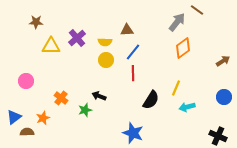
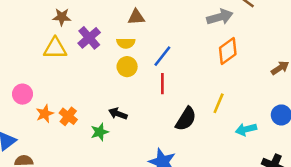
brown star: (36, 22) -> (62, 17), moved
gray arrow: (177, 22) -> (220, 17), turned 36
brown triangle: (127, 30) -> (136, 17), moved
cyan arrow: (187, 107) -> (246, 129), moved
orange star: (43, 118) -> (45, 114), moved

